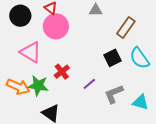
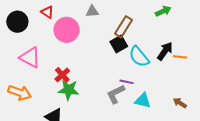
pink circle: (56, 26) -> (67, 30), moved
black square: (112, 58) -> (119, 44), moved
purple line: (89, 84) -> (126, 82), moved, turned 56
green star: (38, 86) -> (69, 90), moved

